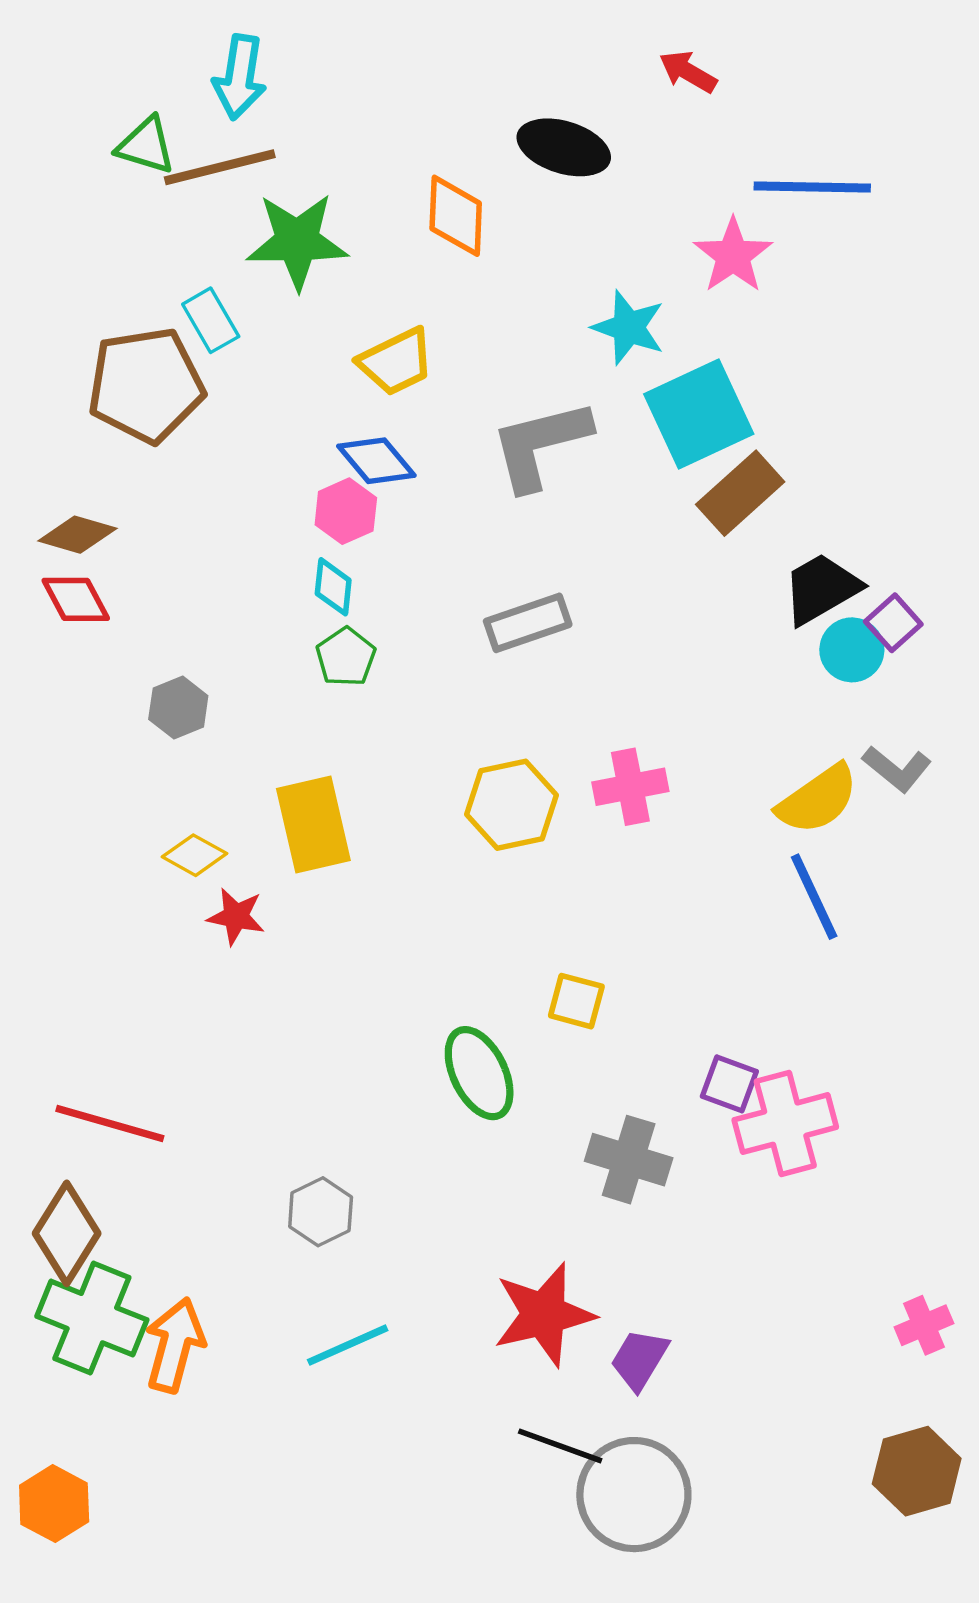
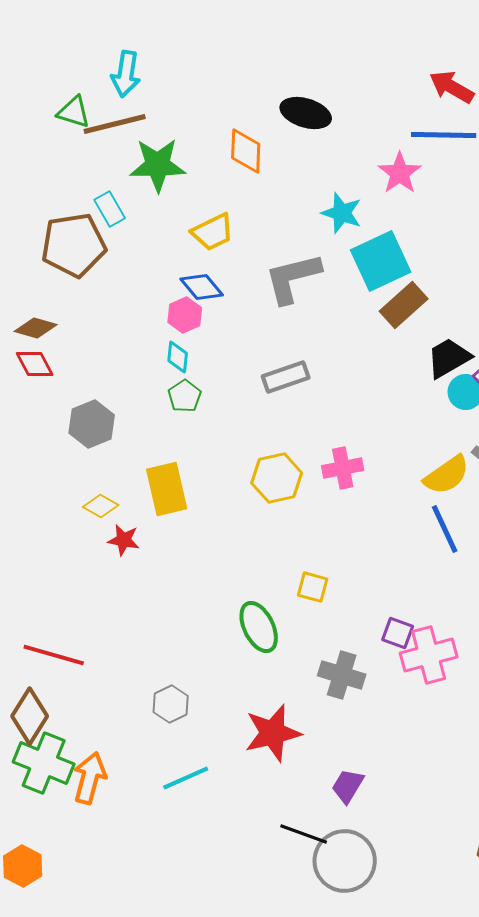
red arrow: (688, 72) -> (452, 87), moved, size x1.4
gray hexagon: (178, 708) -> (92, 424), size x1.4
red star: (544, 1314) -> (273, 733), moved

